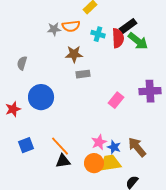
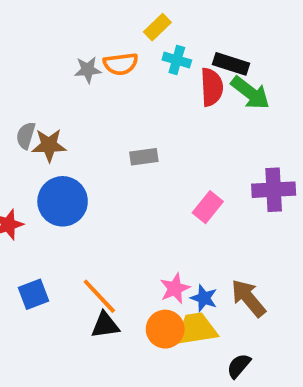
black rectangle: (128, 26) -> (231, 64), turned 54
cyan cross: (98, 34) -> (177, 60), moved
brown star: (74, 54) -> (49, 145), moved

